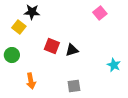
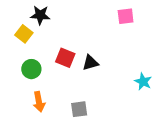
pink square: (100, 13) -> (126, 16), turned 32
green circle: (12, 55) -> (31, 69), moved
gray square: (74, 86) -> (79, 109), moved

